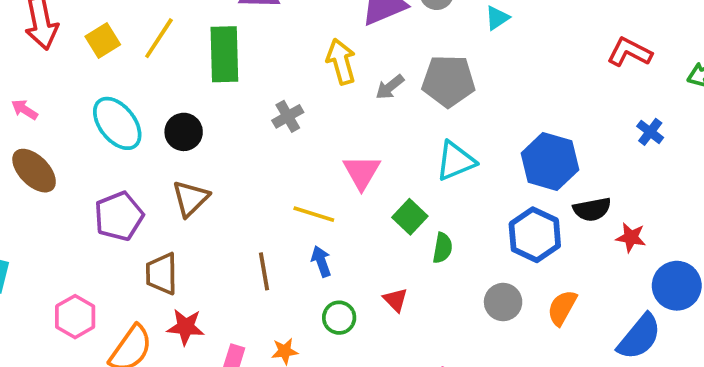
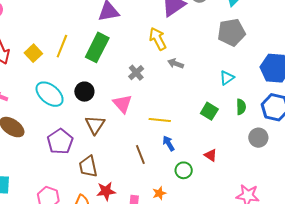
green rectangle: (224, 54) -> (97, 47), turned 40
gray pentagon: (448, 81) -> (231, 32), moved
gray arrow: (390, 87) -> (176, 64), moved, turned 70
cyan triangle: (456, 161) -> (227, 78), size x0.7
pink triangle: (362, 172) -> (122, 104), moved
green semicircle: (443, 248) -> (241, 107), moved
gray circle: (503, 302) -> (258, 138), moved

